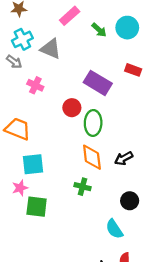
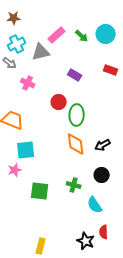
pink rectangle: (70, 16) -> (57, 35), moved
gray triangle: (51, 49) -> (41, 52), turned -36
purple rectangle: (98, 83) -> (75, 75), moved, size x0.6
green cross: (82, 187) -> (74, 185), moved
black circle: (130, 201) -> (102, 175), moved
green square: (37, 207) -> (40, 191), moved

